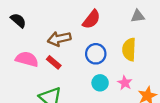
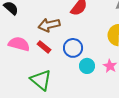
blue circle: (96, 54) -> (73, 48), moved

